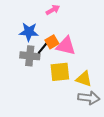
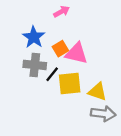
blue star: (29, 32) -> (34, 37), turned 30
black line: (43, 48) -> (52, 74), moved

